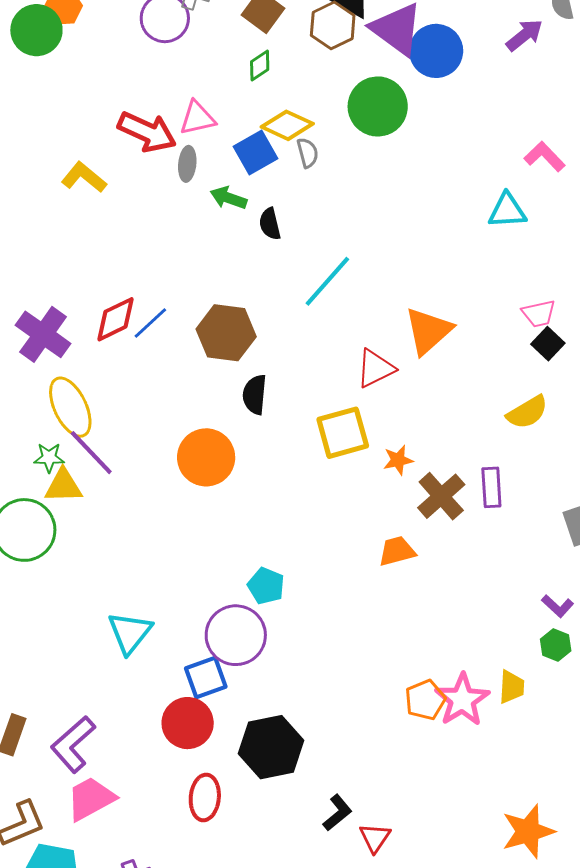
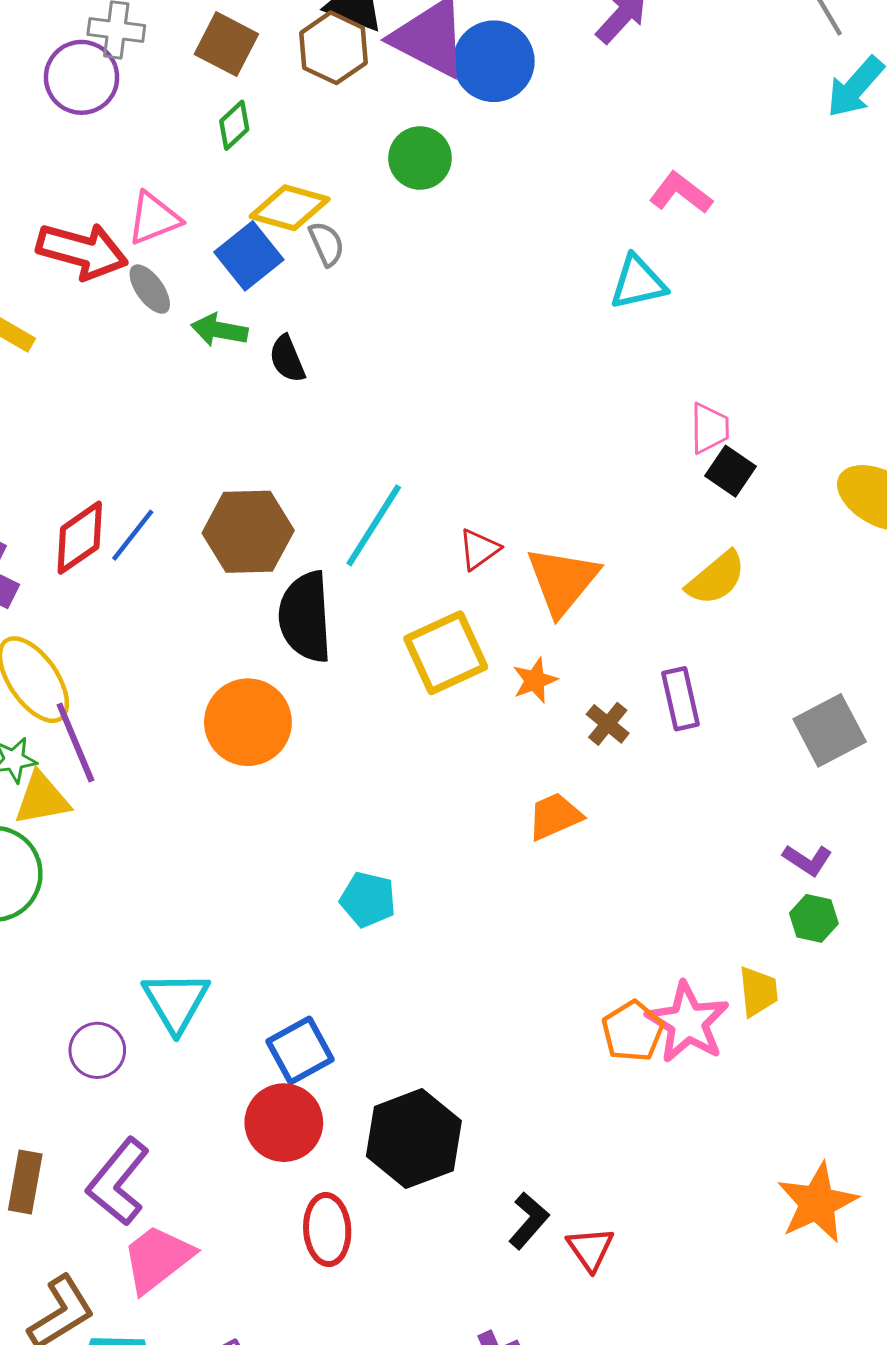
green circle: (378, 106) -> (420, 158), size x0.7
gray ellipse: (187, 164) -> (150, 289), turned -32
cyan line: (327, 281) -> (374, 525), moved
pink trapezoid: (539, 313) -> (709, 428), turned -69
orange triangle: (428, 331) -> (562, 581), moved
red triangle: (375, 369) -> (479, 549), size x0.7
black semicircle: (255, 395) -> (305, 617), size x1.5
purple line: (91, 453) -> (75, 742), turned 30
brown cross: (441, 496) -> (608, 724), size x0.6
purple circle: (236, 635) -> (97, 1050), moved, size x0.6

